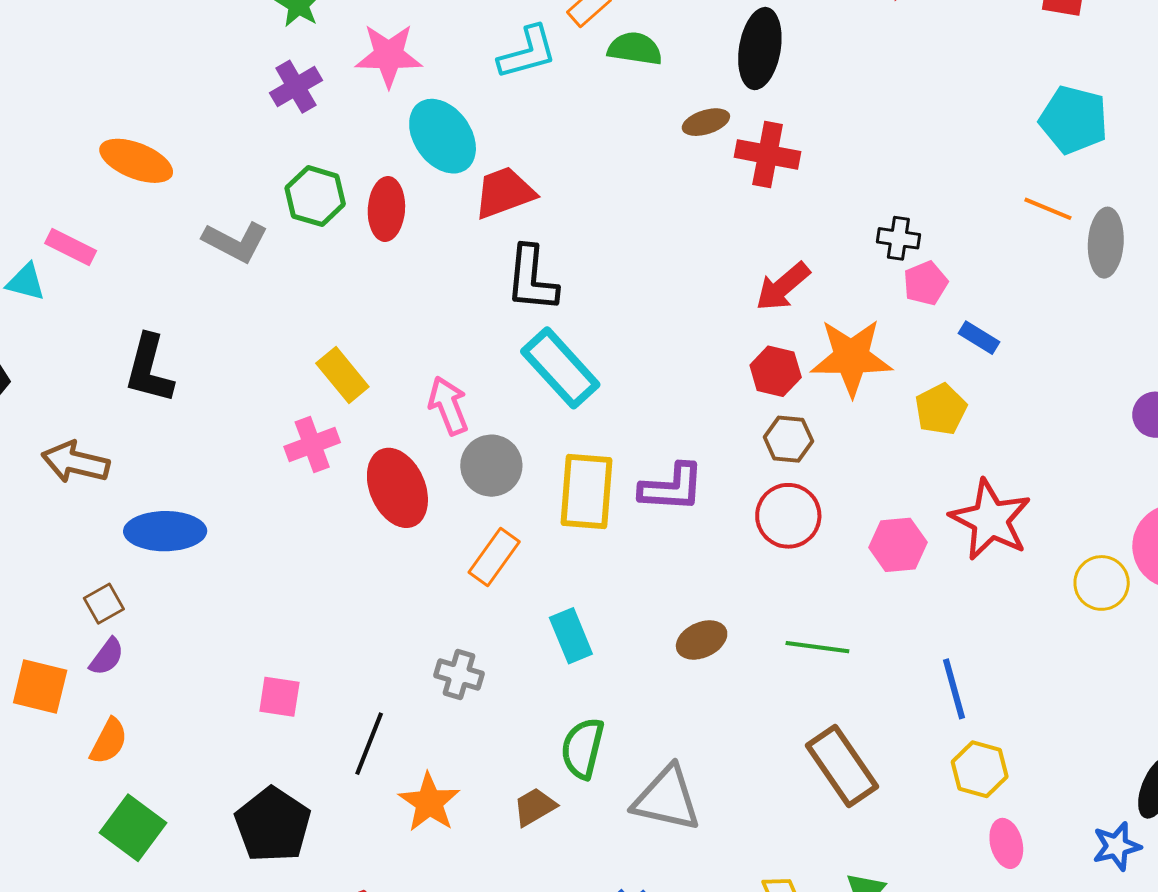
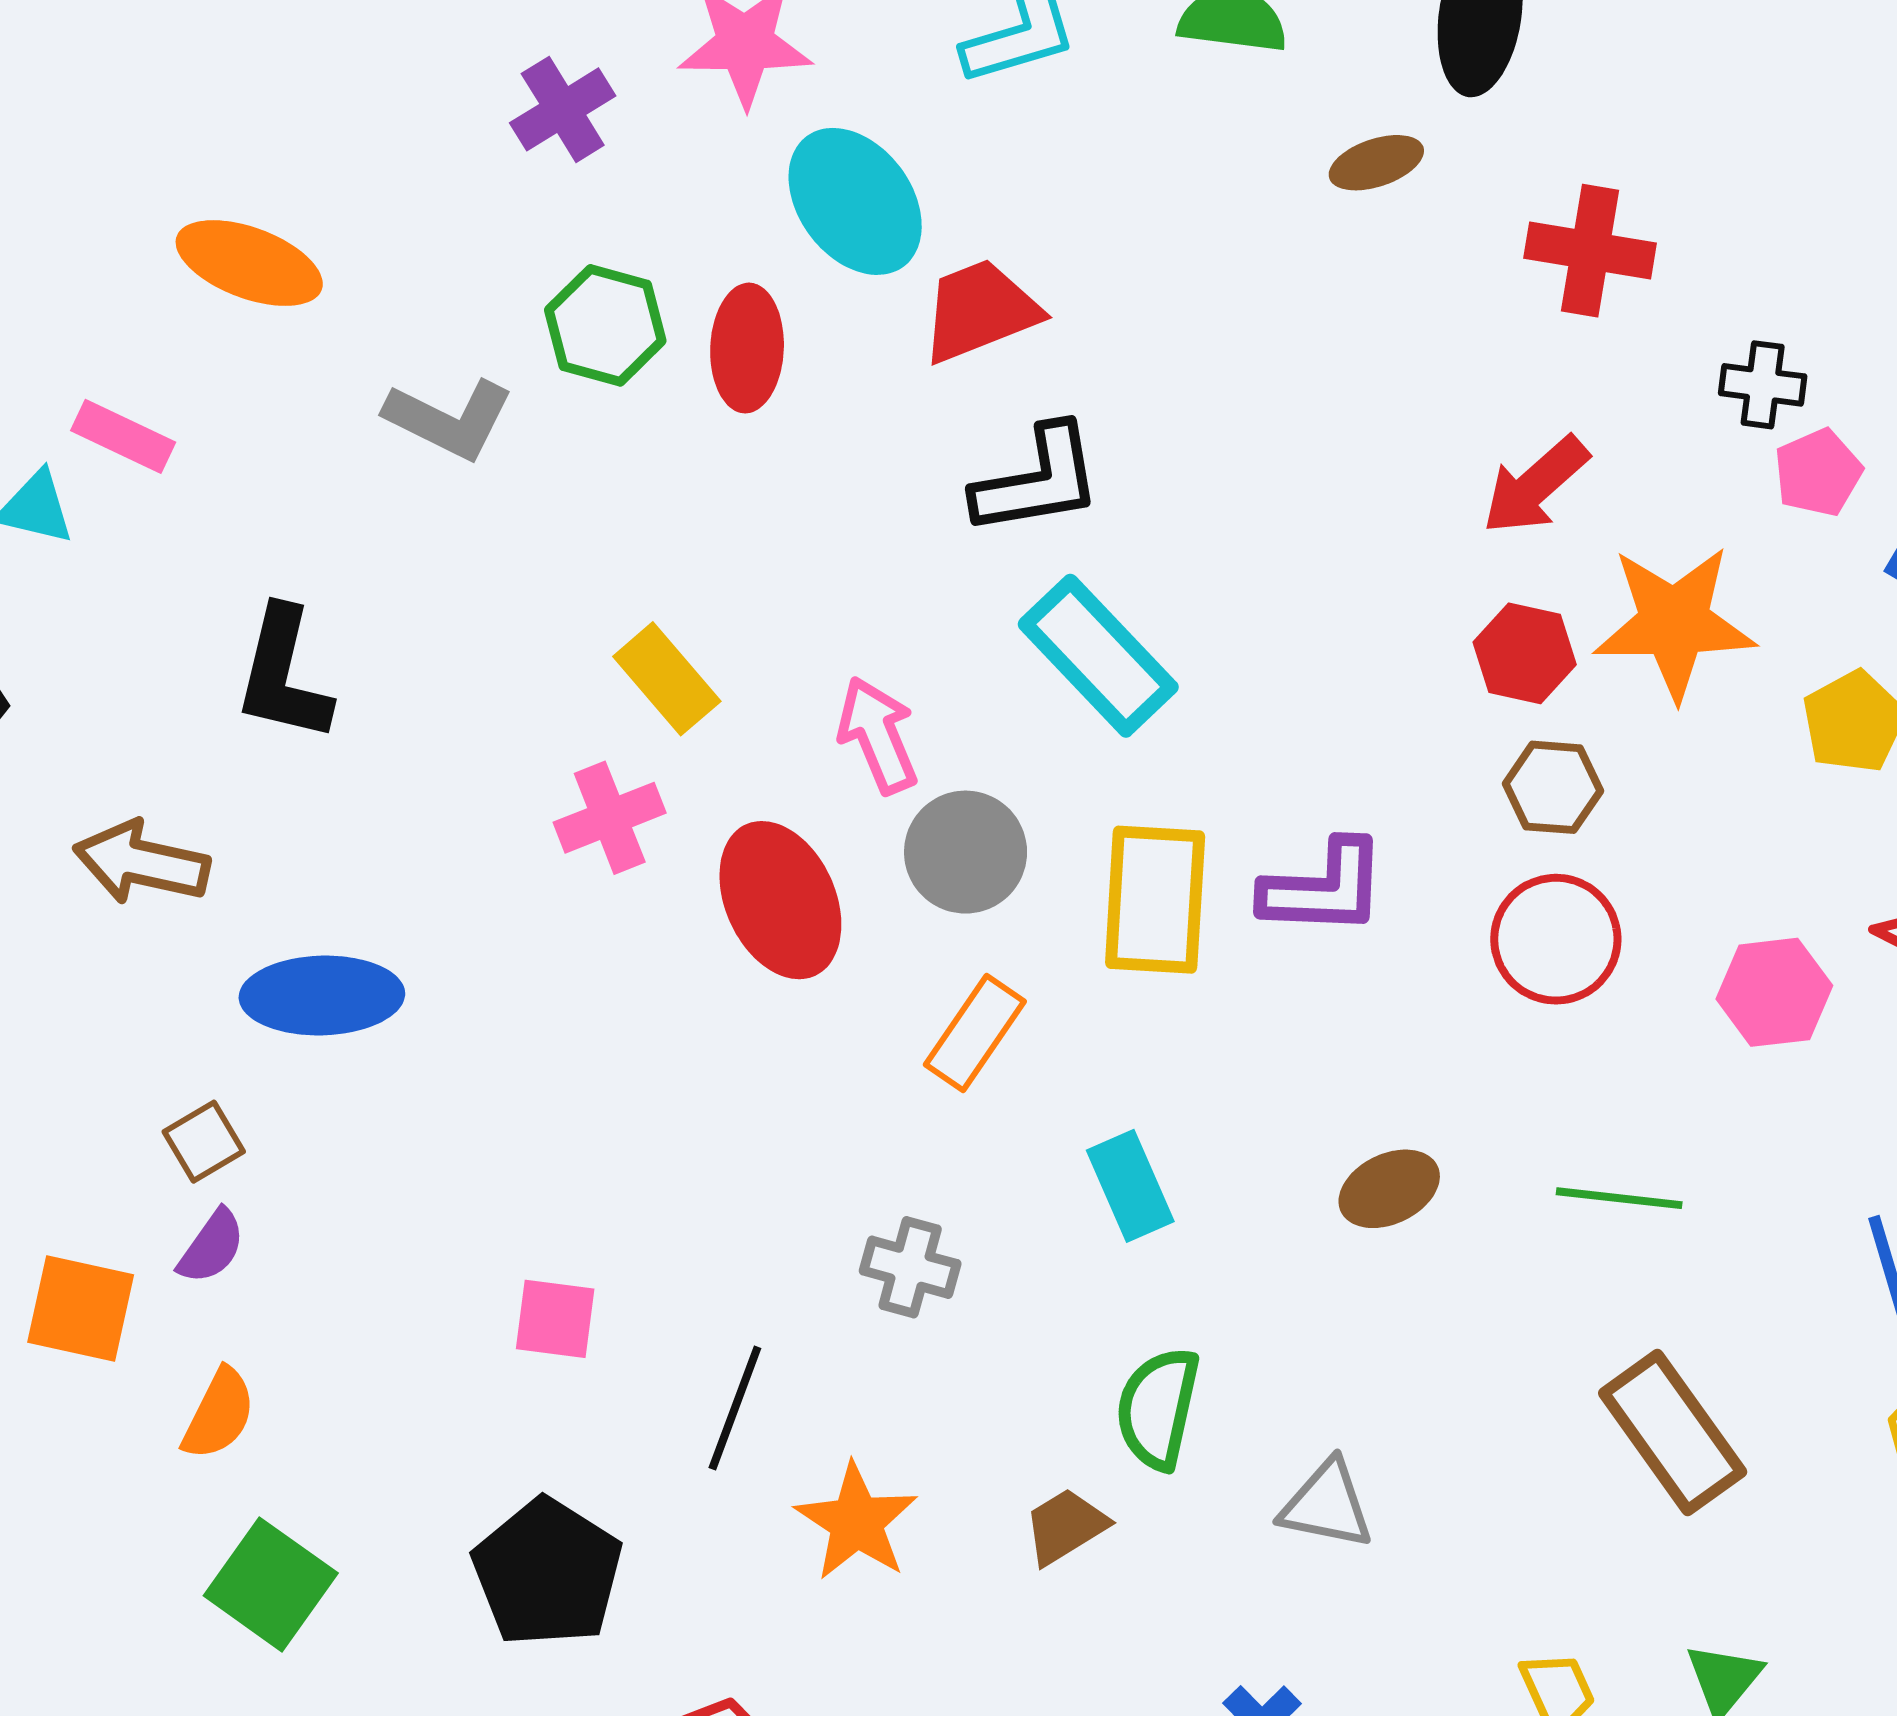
red cross: (768, 154) -> (1590, 251), moved
black L-shape: (532, 279) -> (1038, 480), turned -104
gray triangle: (667, 799) -> (1327, 1505), size x0.7

